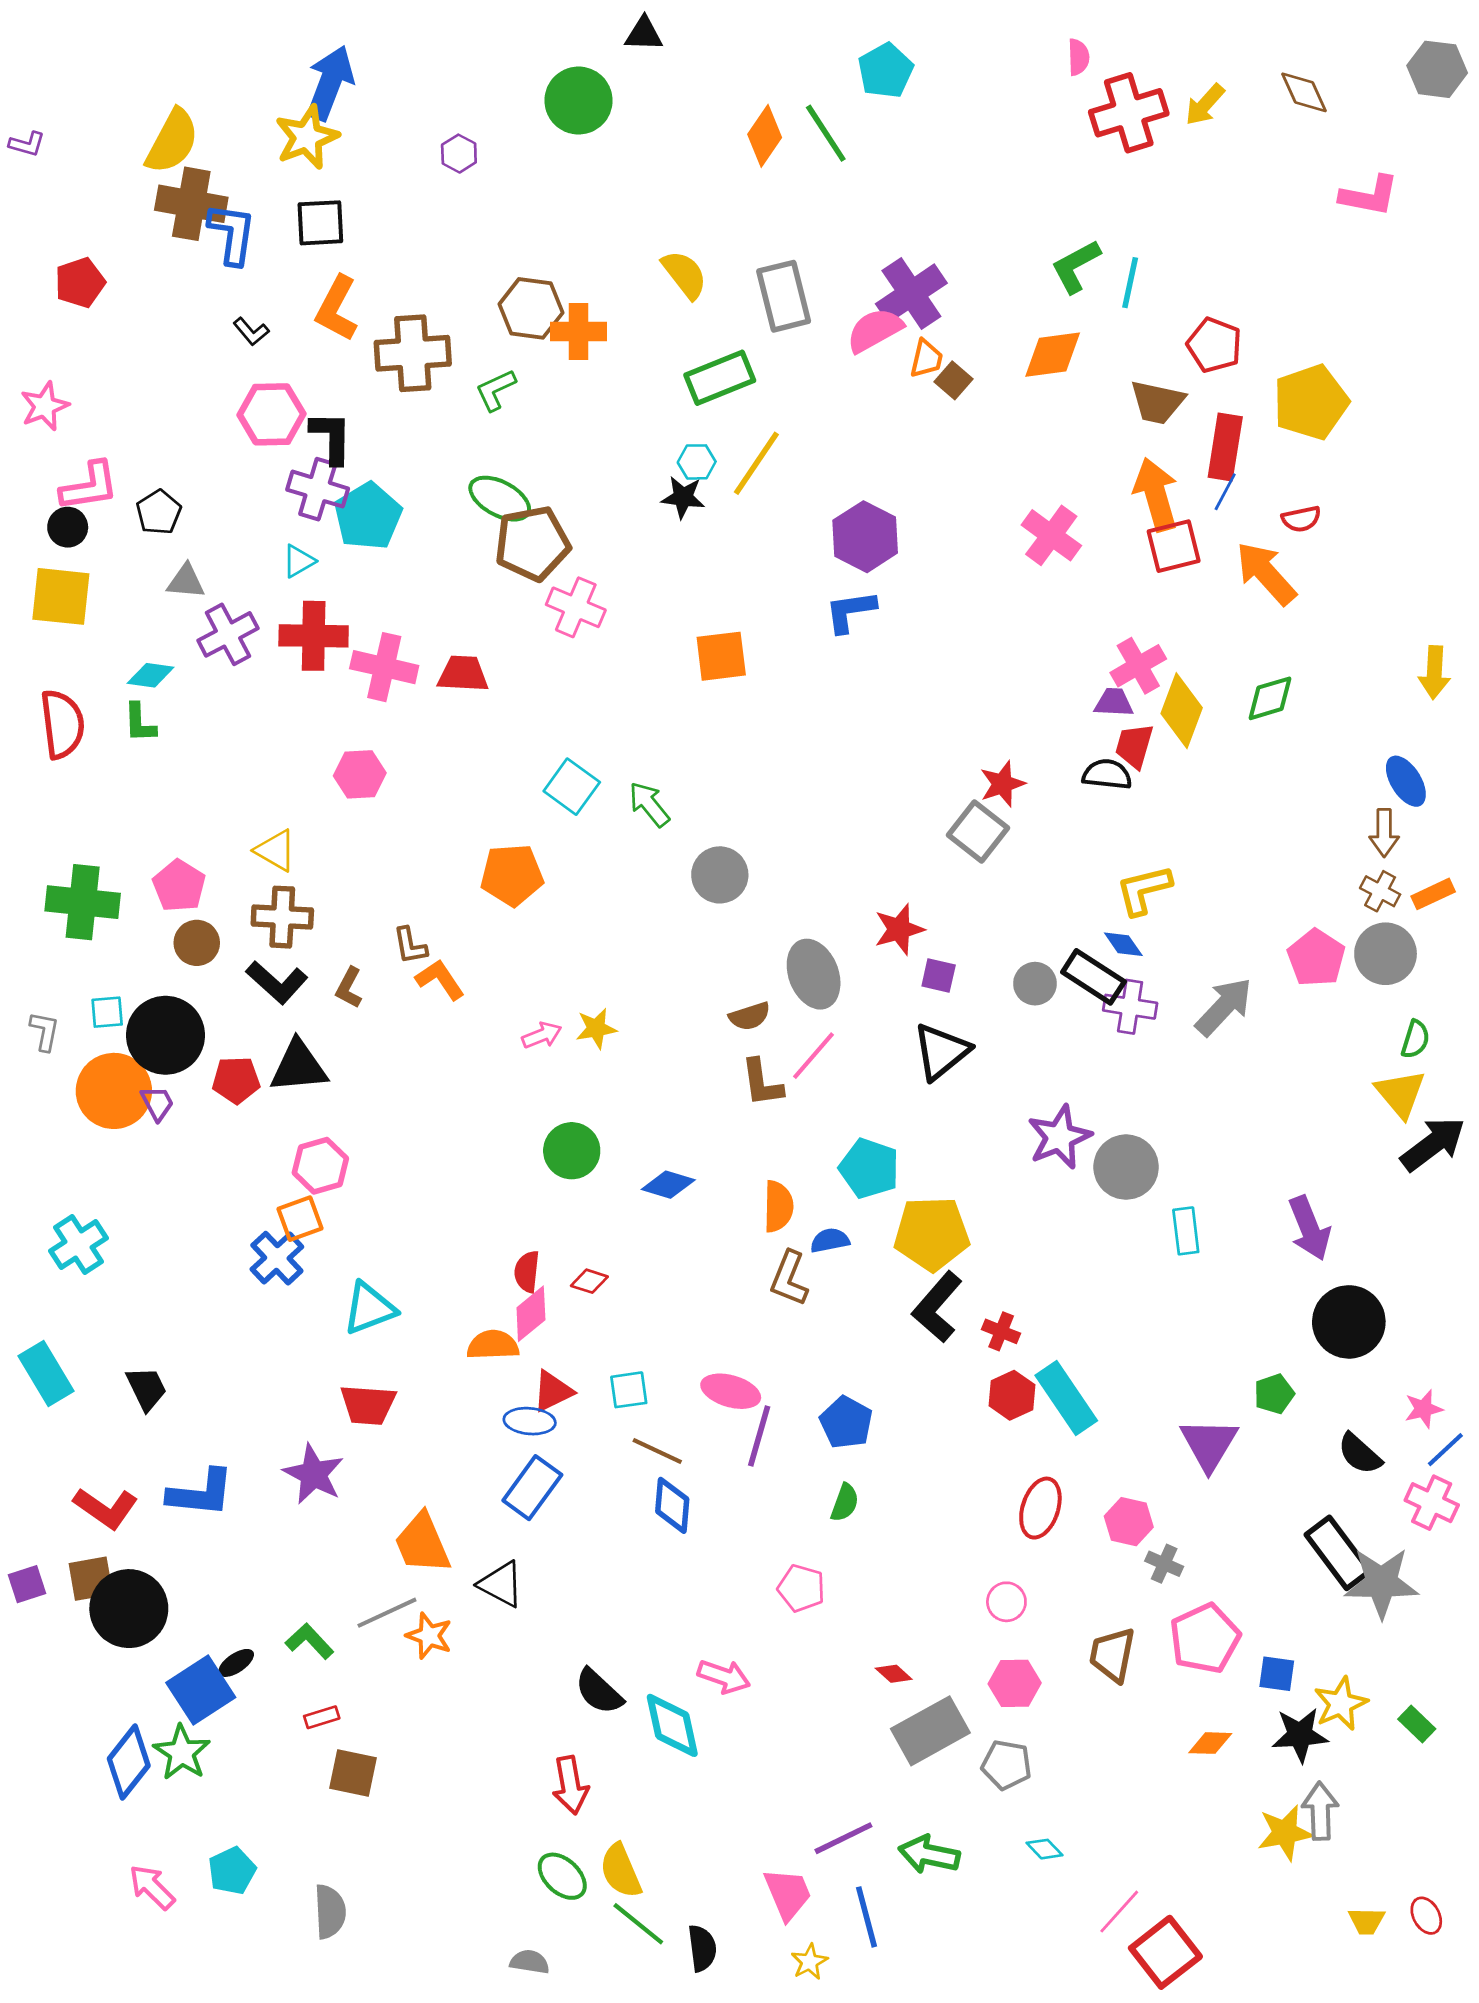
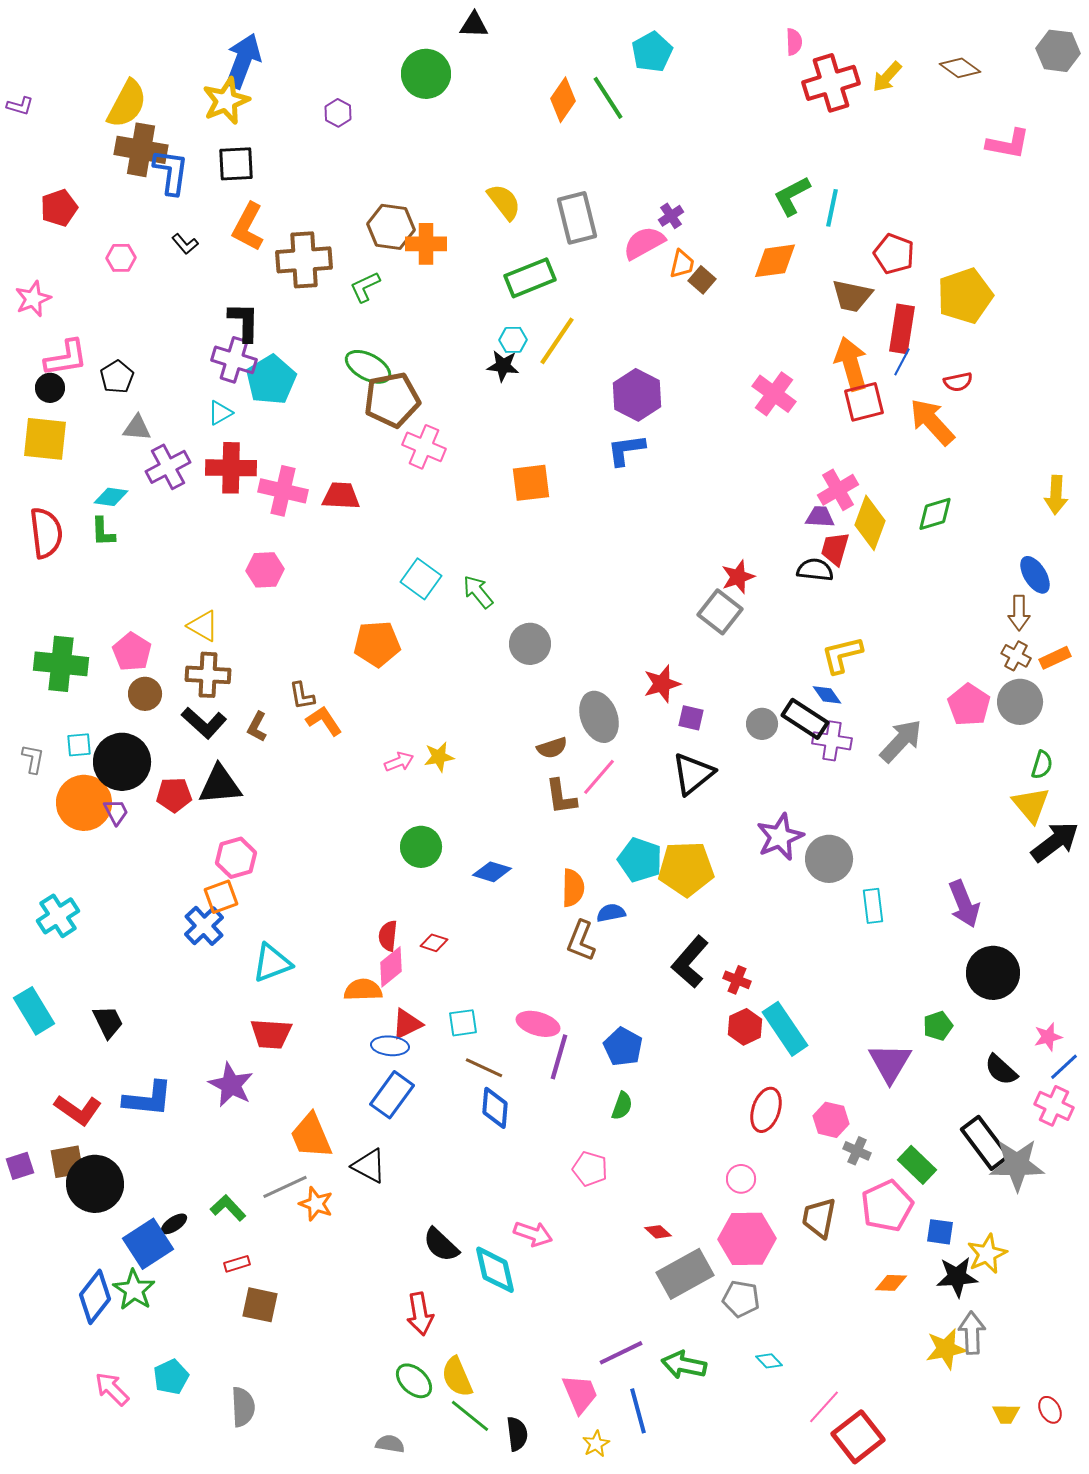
brown diamond: (1304, 92) -> (960, 68), turned -30
purple cross: (911, 293) -> (671, 216), size x0.5
pink hexagon: (271, 414) -> (121, 258), moved, size x0.6
yellow pentagon: (932, 1234) -> (686, 869), moved
pink hexagon: (1015, 1683) -> (747, 1239), size x1.5
green rectangle: (1417, 1724) -> (917, 1165), moved, size x1.4

